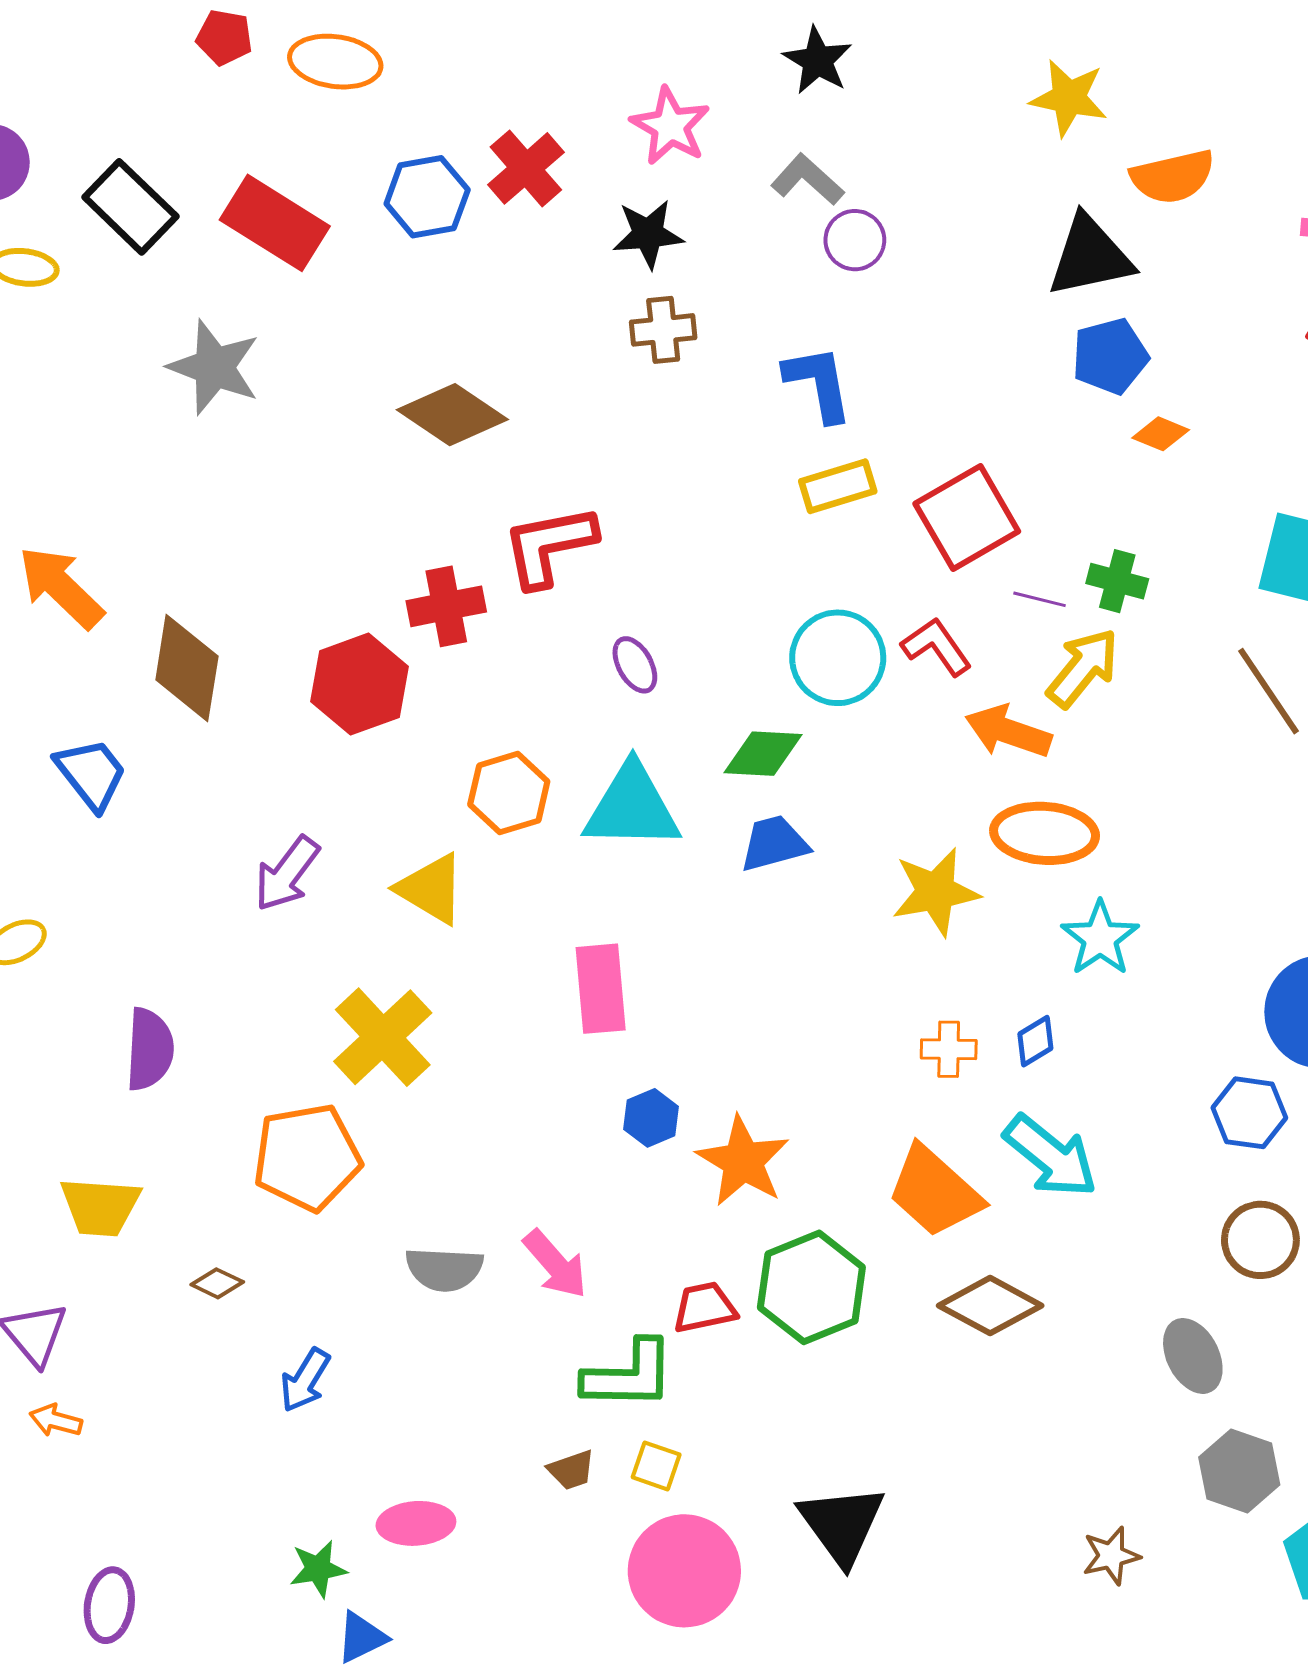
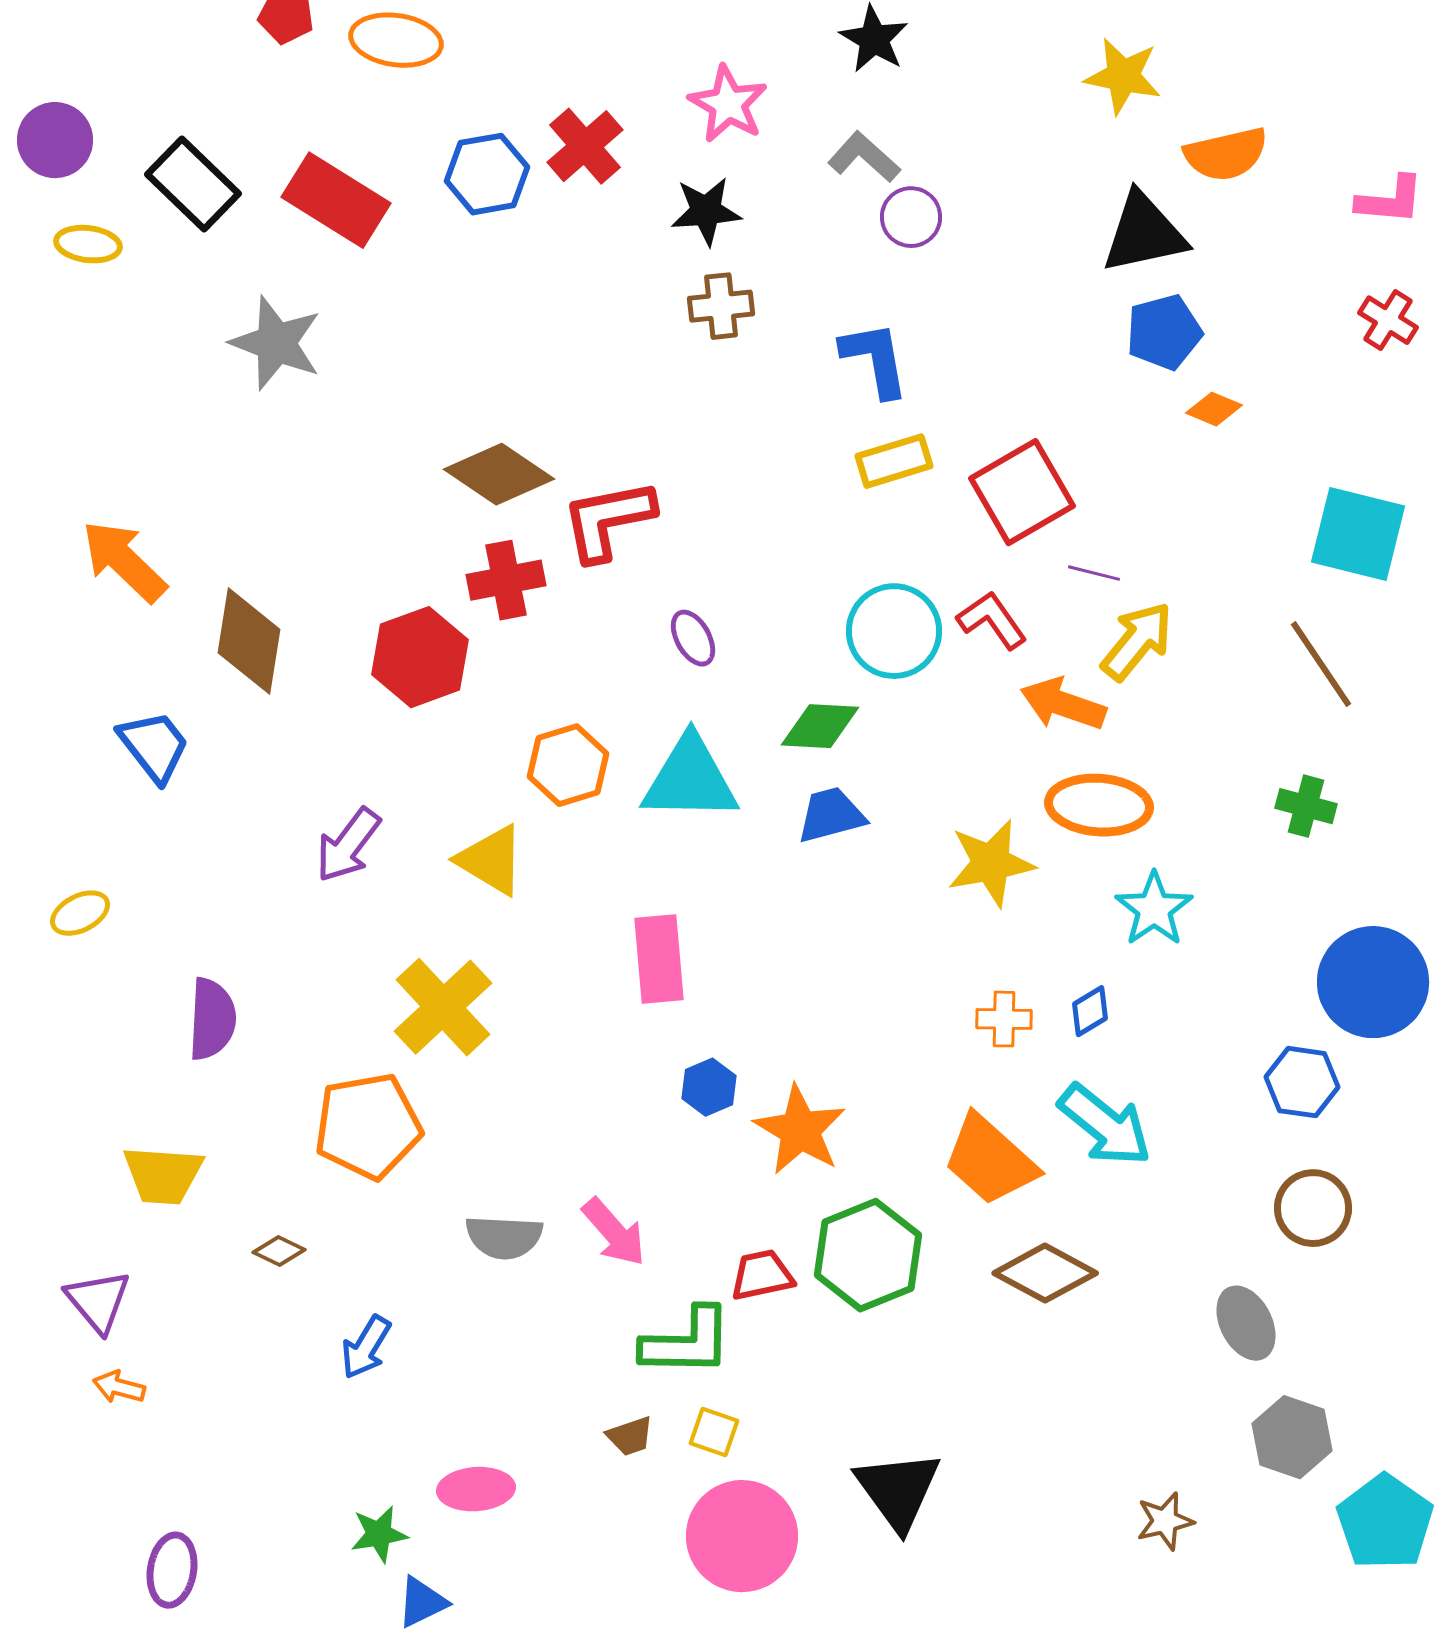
brown diamond: (452, 415) -> (499, 474), moved
green cross: (1117, 581) -> (1306, 806), moved

